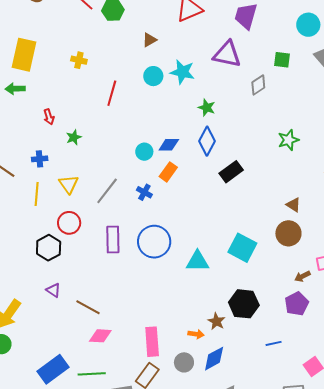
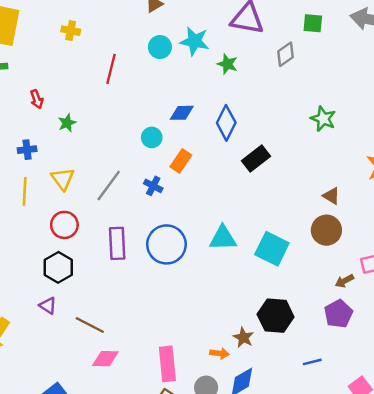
green star: (207, 108) -> (227, 64), moved
green star: (288, 140) -> (323, 119), turned -30
blue diamond: (169, 145) -> (182, 113), moved
black hexagon: (49, 248) -> (58, 267), moved
cyan triangle: (197, 261) -> (223, 238), moved

